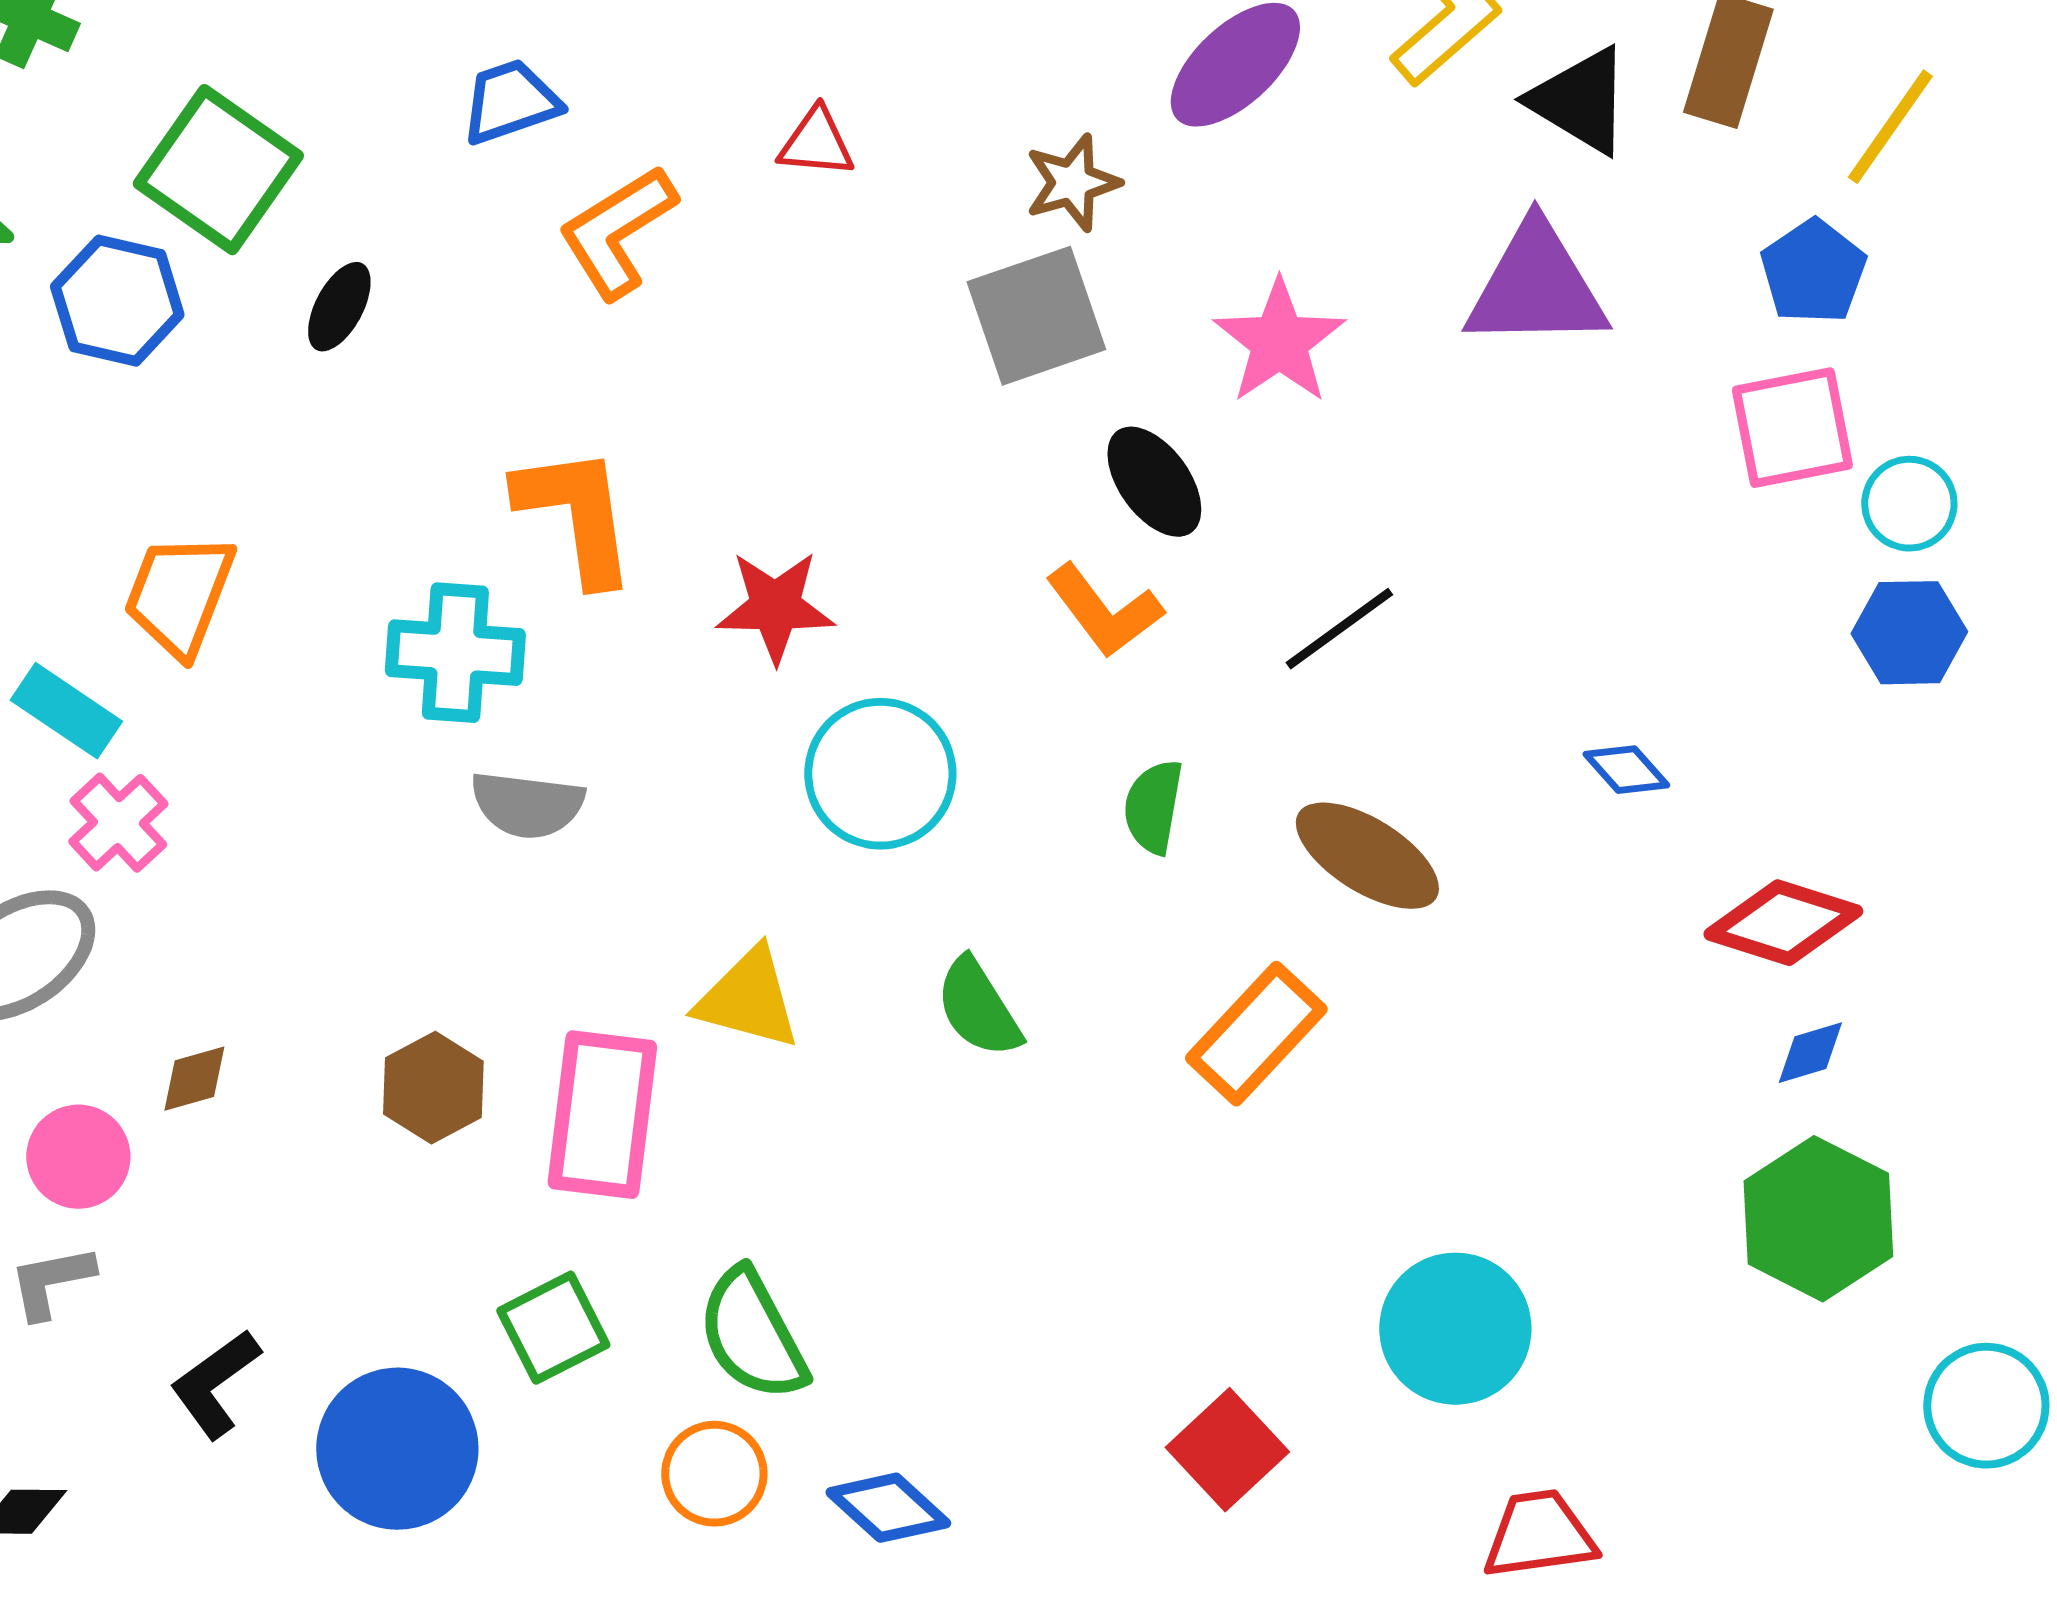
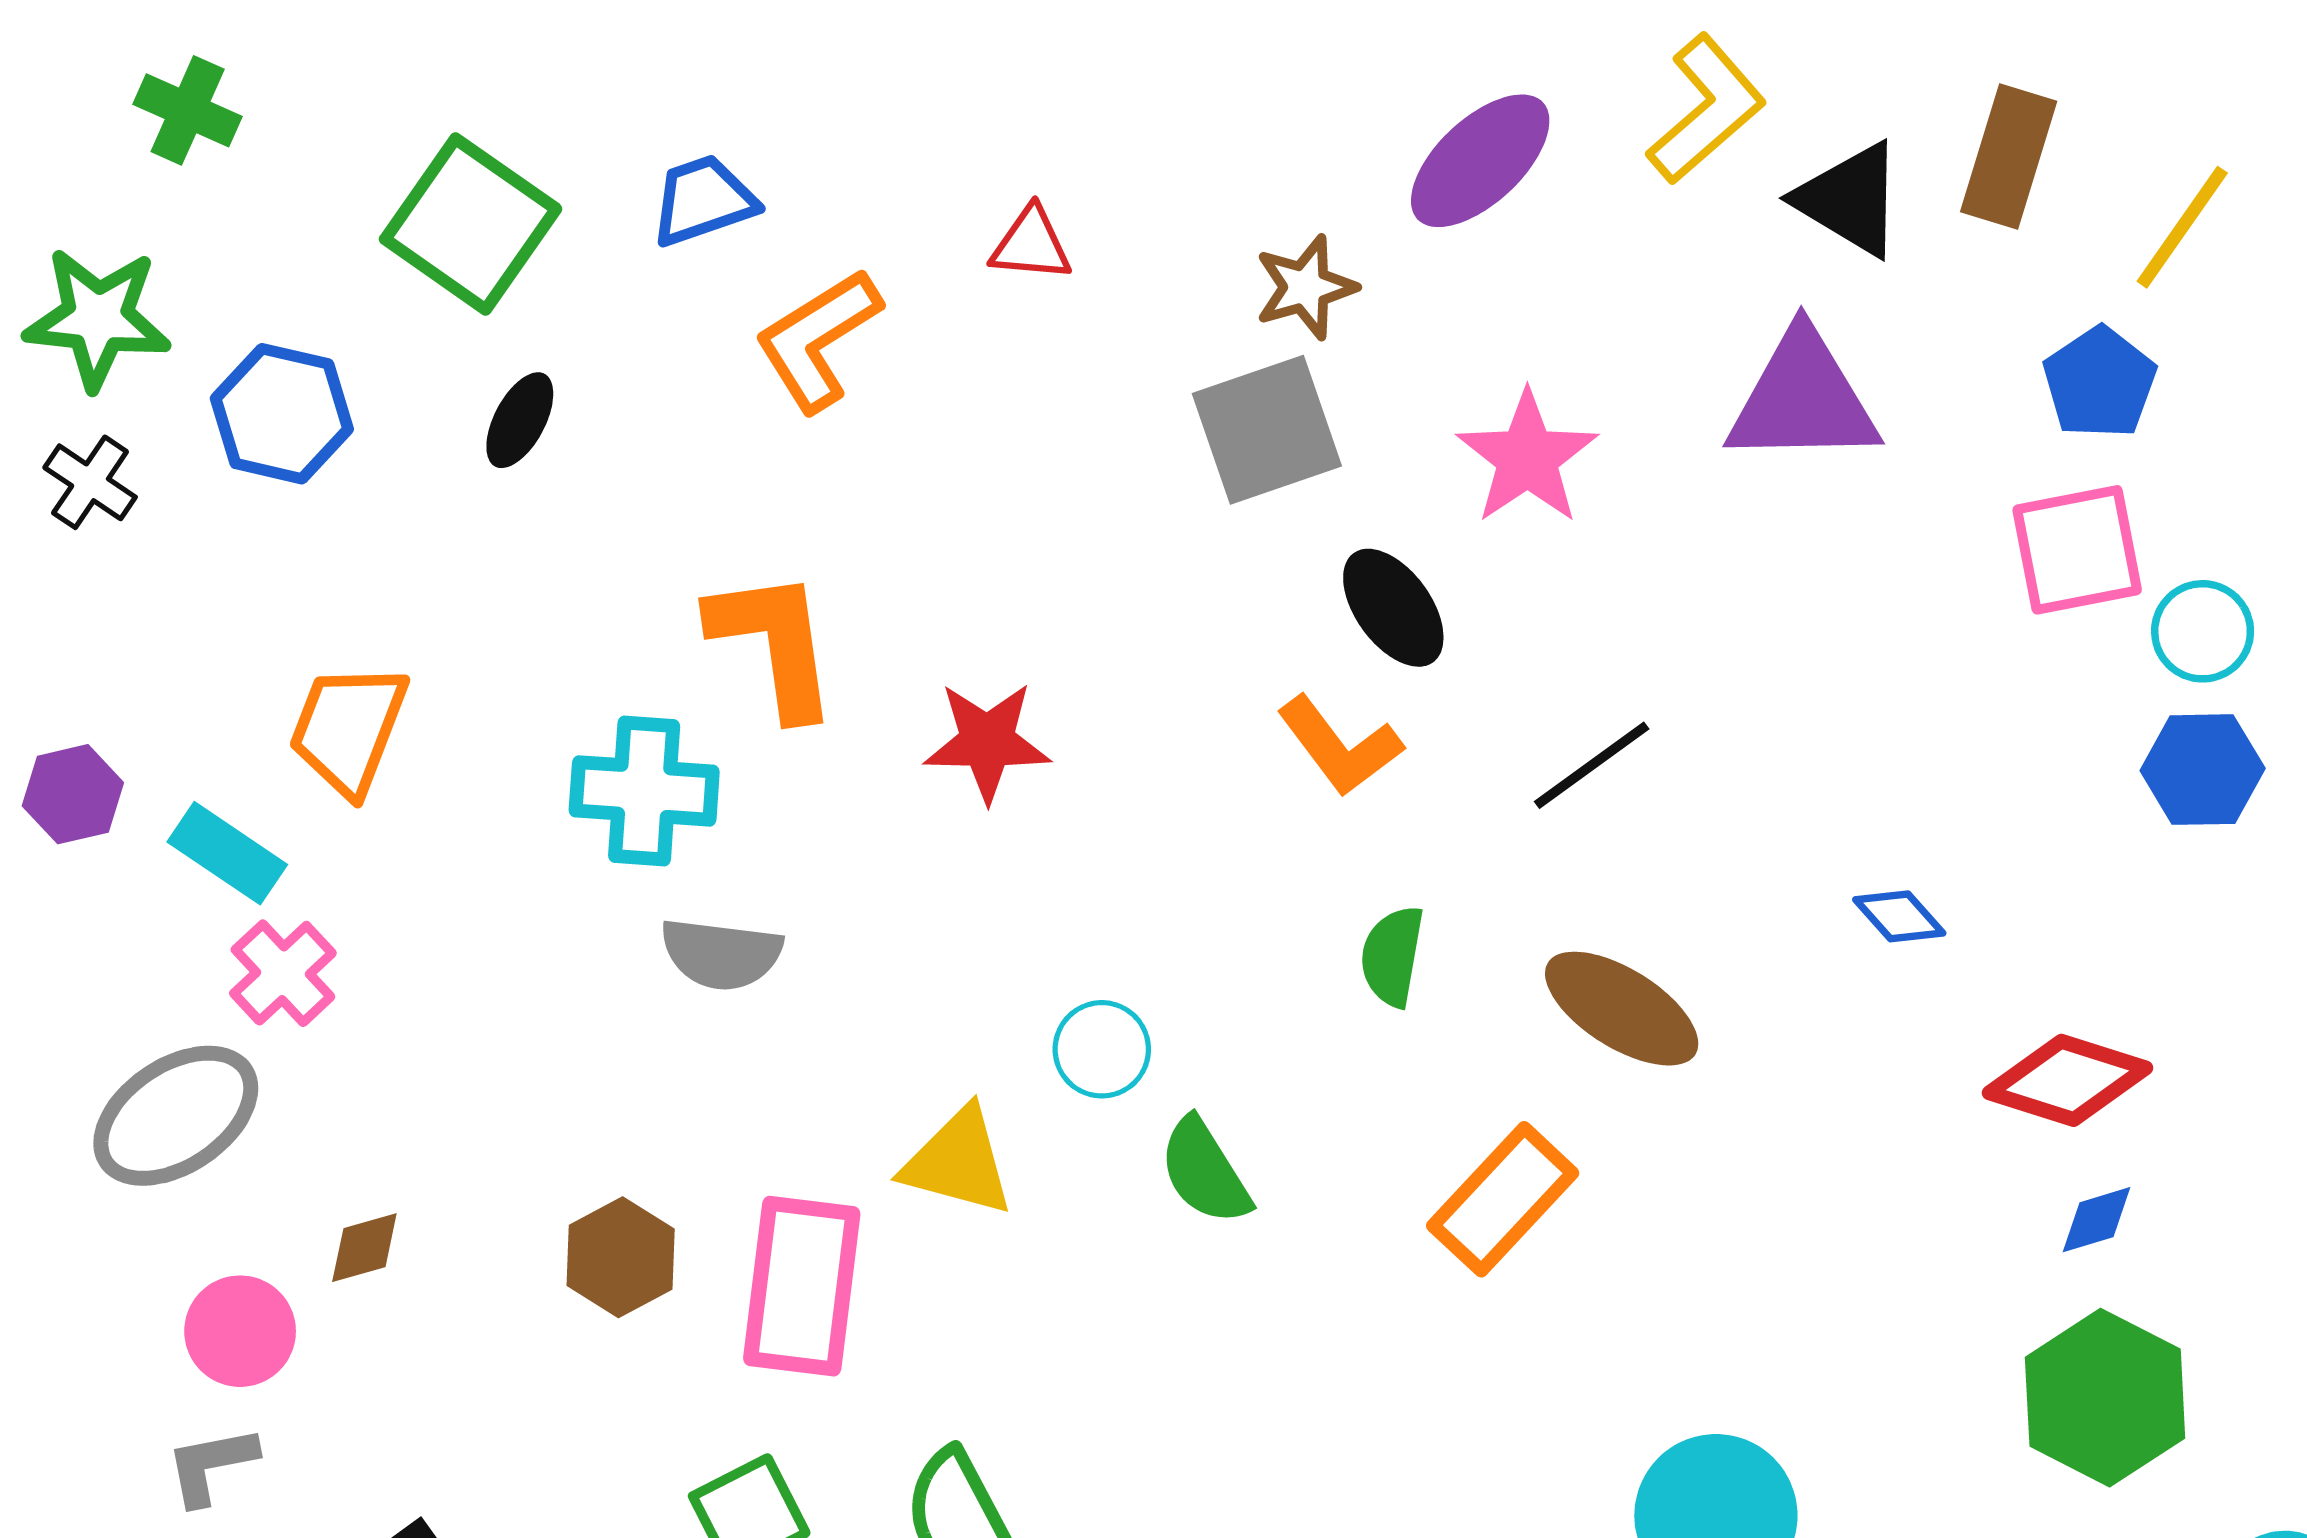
green square: (218, 170) -> (471, 224), moved
cyan circle: (880, 774) -> (1102, 1049), moved, size x0.6

